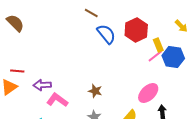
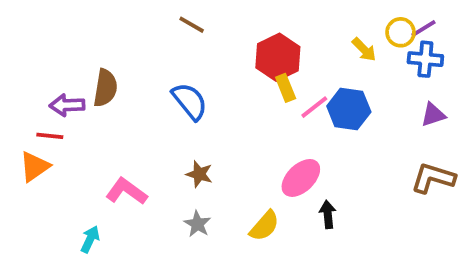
brown semicircle: (15, 23) -> (105, 88), moved, turned 54
blue semicircle: (106, 34) -> (190, 101), moved
yellow rectangle: (158, 45) -> (286, 88), moved
purple arrow: (42, 85) -> (67, 105), moved

